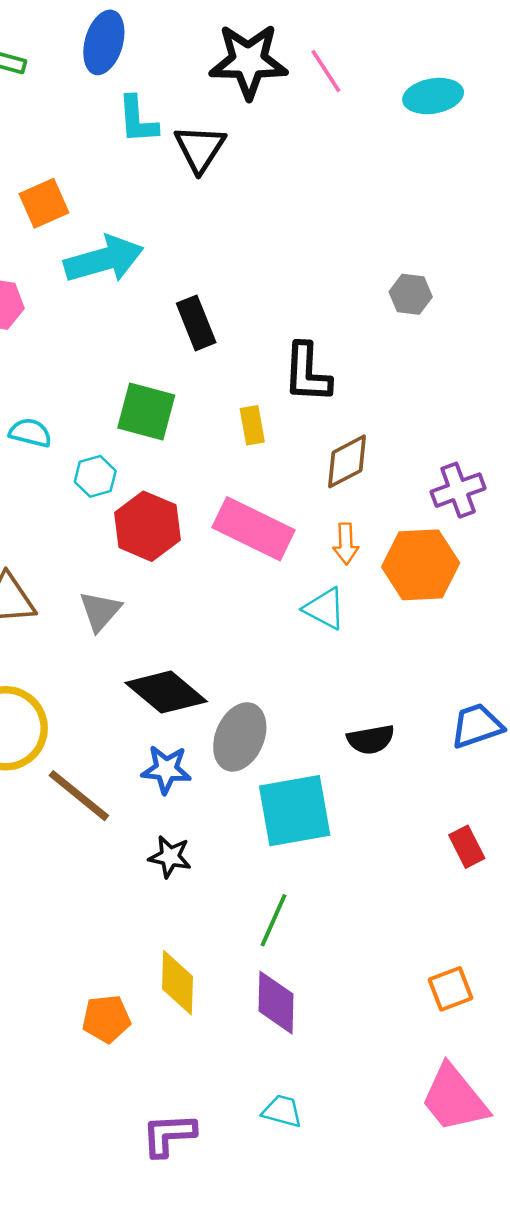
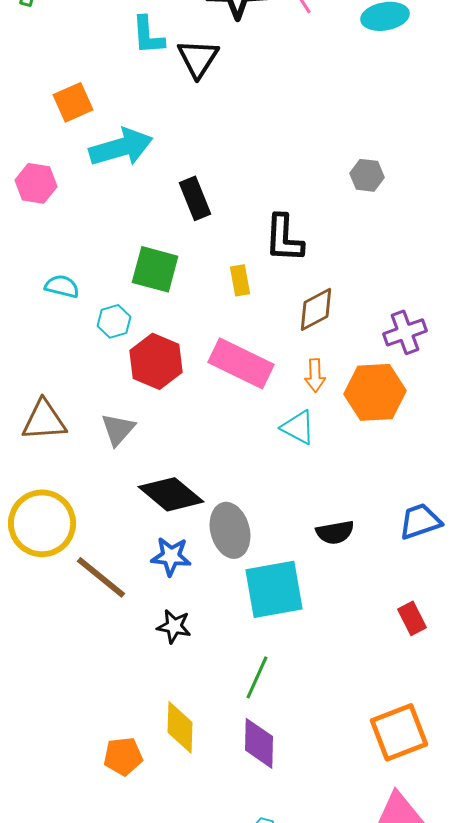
gray ellipse: (240, 737) -> (230, 530), turned -38
orange square: (451, 989) -> (399, 732), size x1.6

